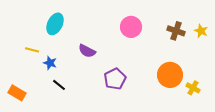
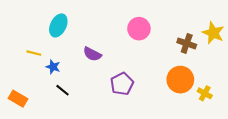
brown cross: (176, 31) -> (187, 43), moved
yellow star: (201, 31) -> (213, 33), size x1.5

